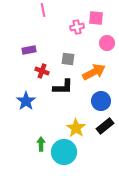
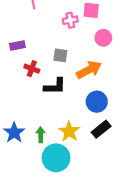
blue star: (26, 101) -> (14, 132), moved
green arrow: (41, 144) -> (41, 135), moved

